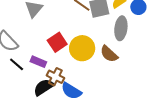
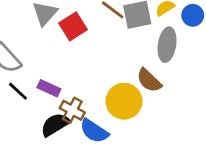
red square: (57, 42) -> (73, 26), moved
yellow circle: (82, 48) -> (124, 101), moved

